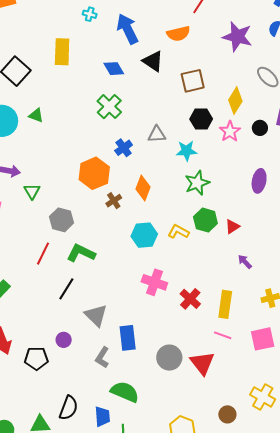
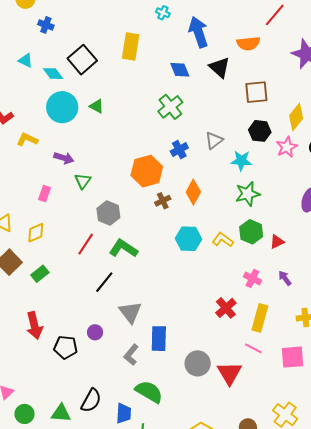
gray triangle: (157, 134) -> (214, 140), turned -42
pink cross: (154, 282) -> (252, 278), moved, size x0.7

